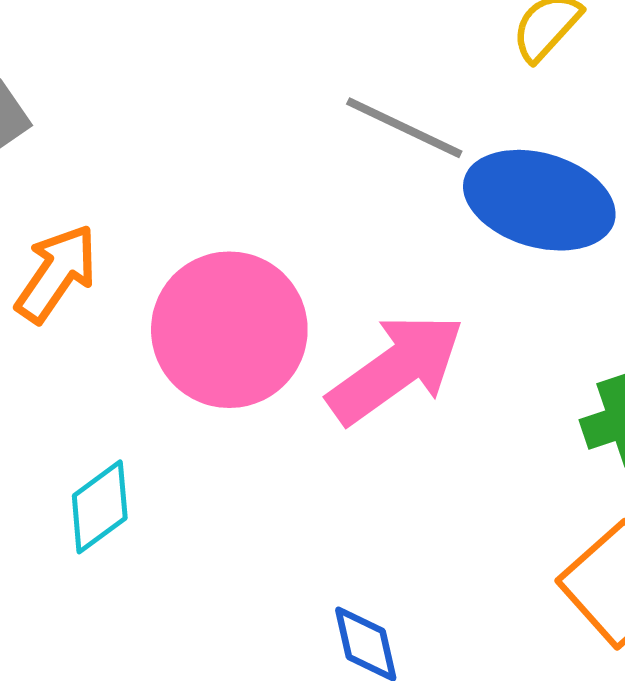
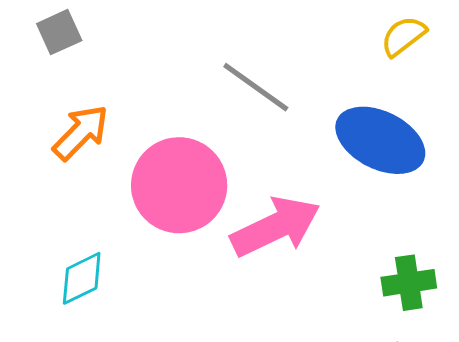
gray line: (404, 128) -> (256, 87), moved

